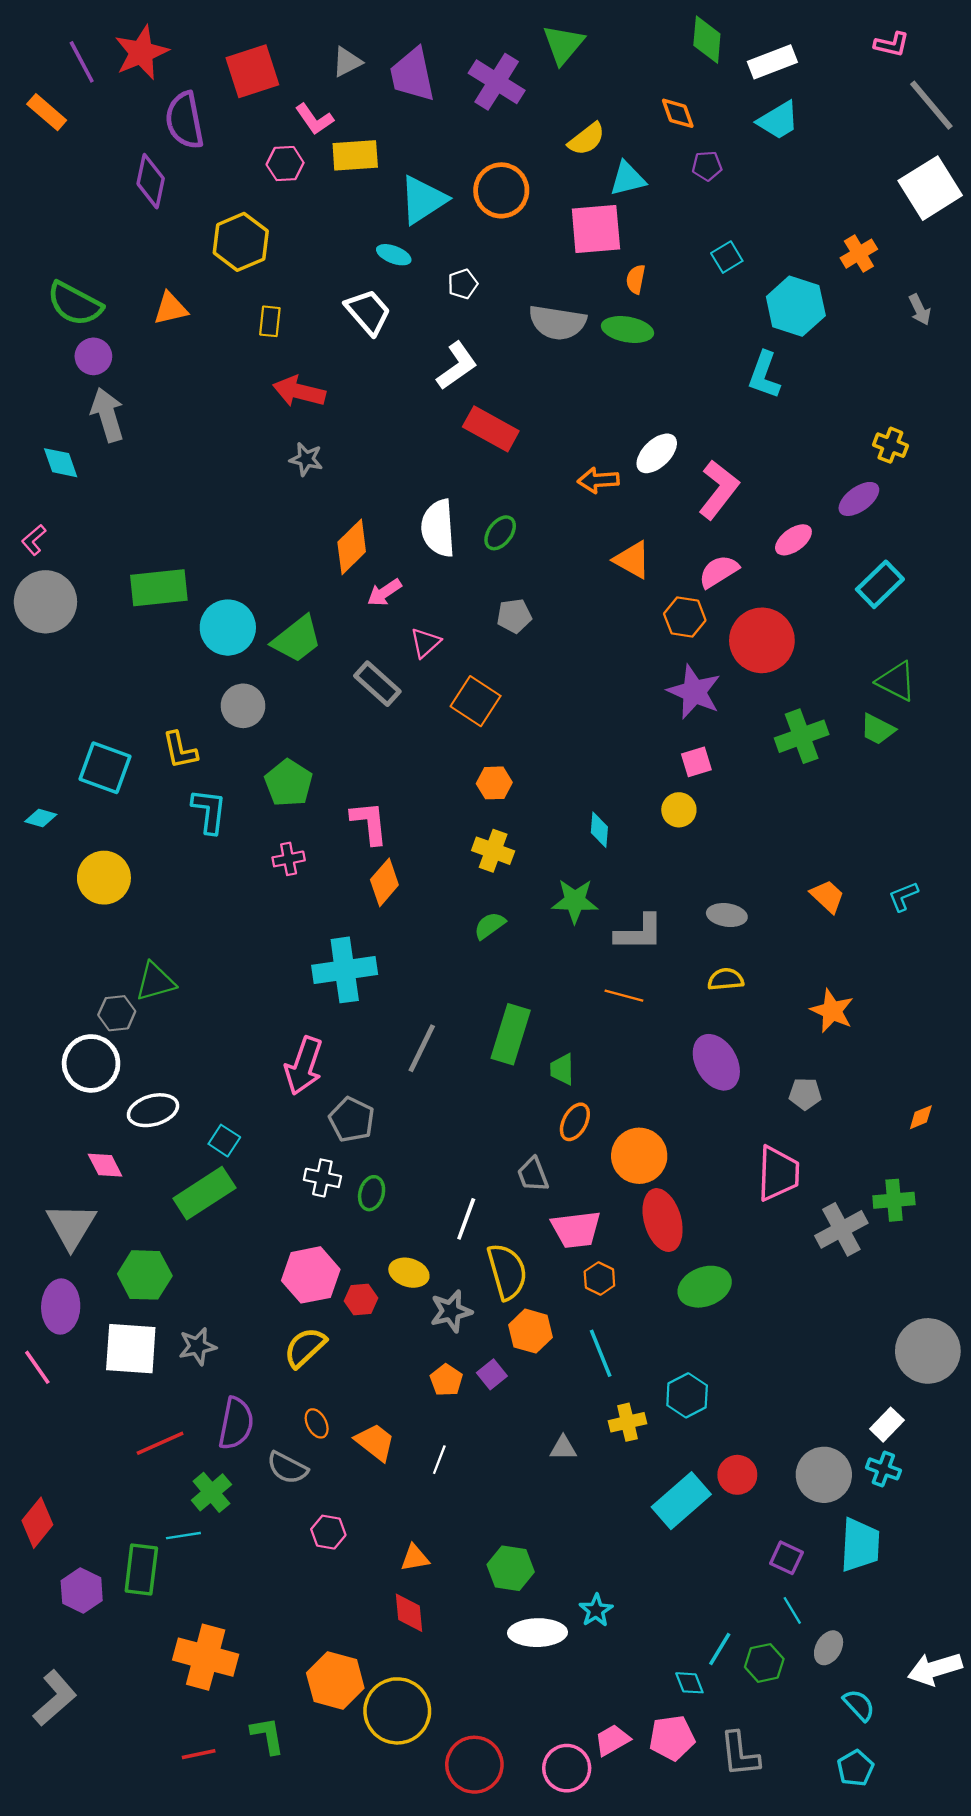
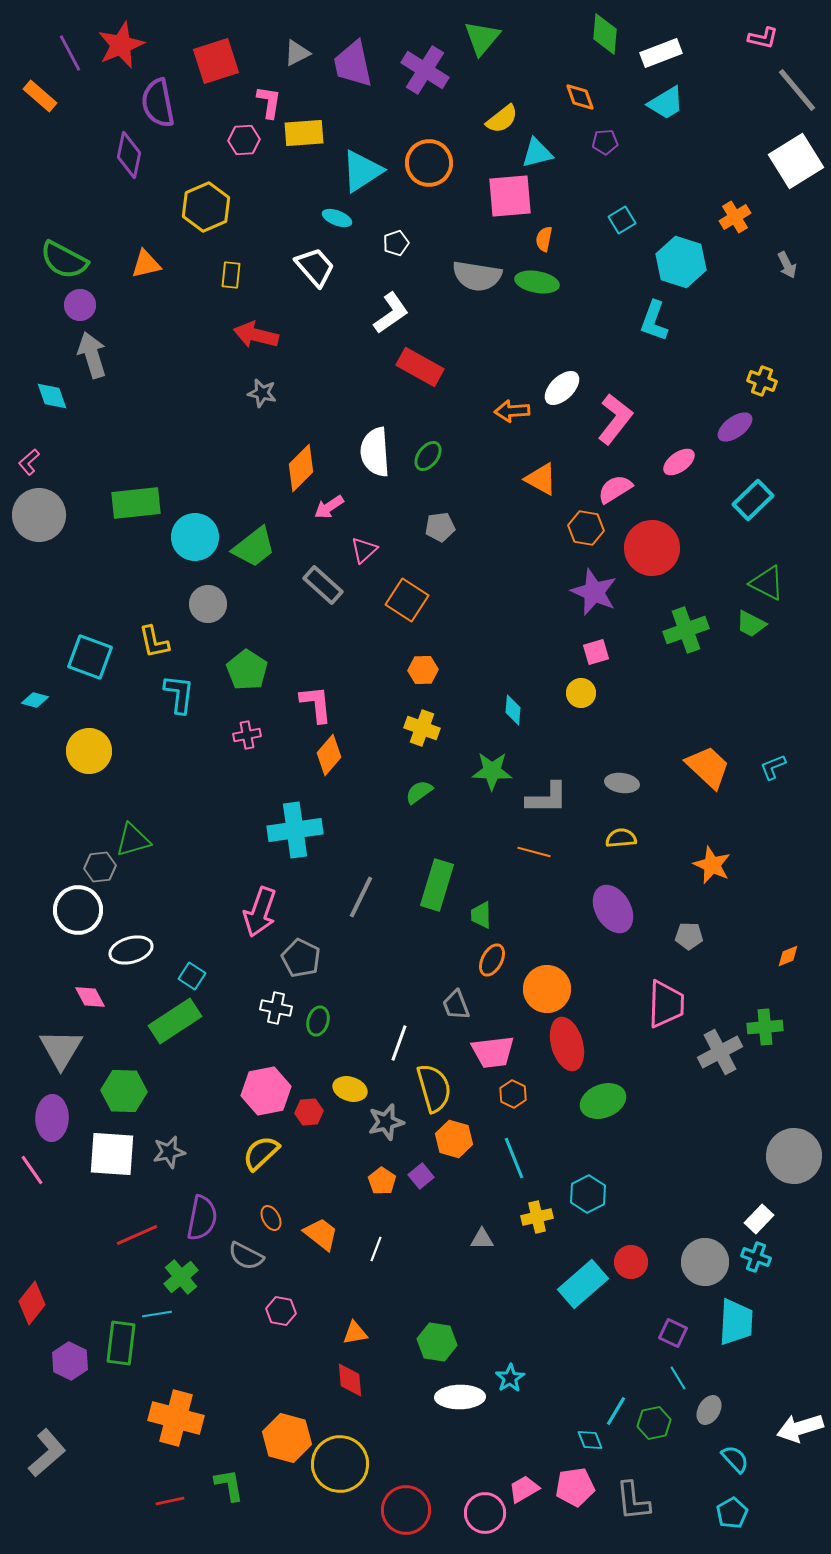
pink L-shape: (314, 119) -> (269, 102), turned -136
orange trapezoid: (827, 896) -> (708, 767), size x1.5

